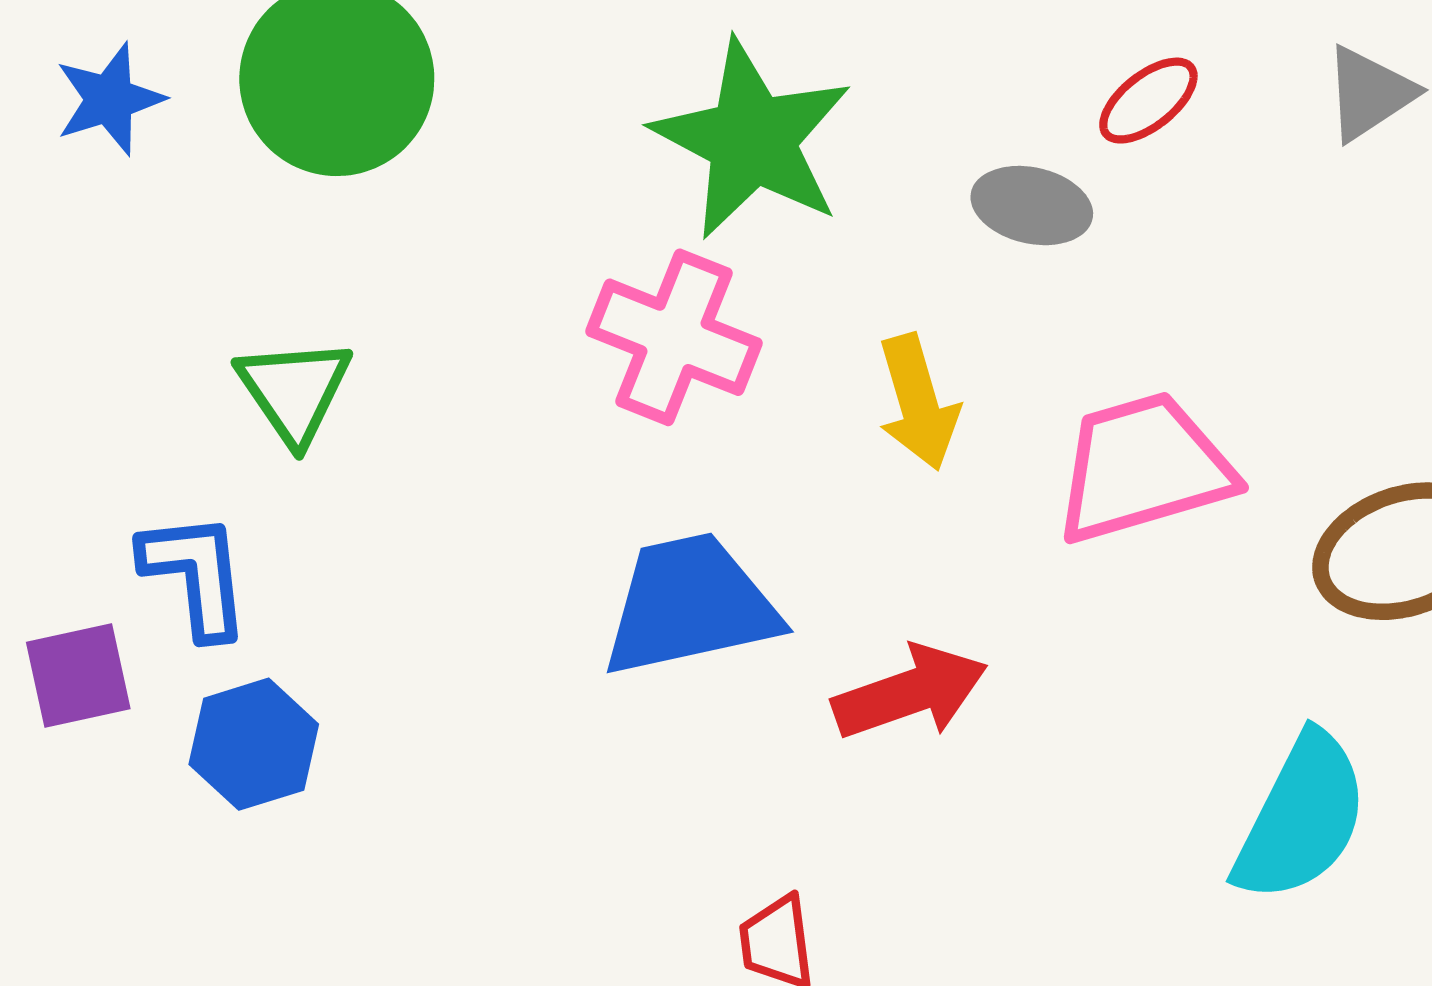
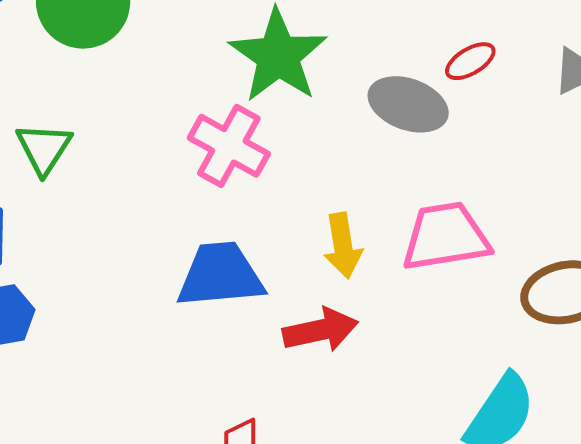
gray ellipse: (1032, 206) -> (408, 104), size x1.4
yellow arrow: (918, 402) -> (343, 246), moved

